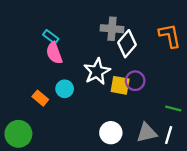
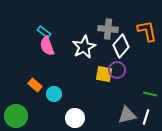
gray cross: (112, 29) -> (108, 29), moved
white diamond: (127, 44) -> (121, 46), moved
white star: (97, 71) -> (84, 47), moved
cyan circle: (65, 89) -> (54, 94), moved
white circle: (111, 133) -> (75, 118), moved

